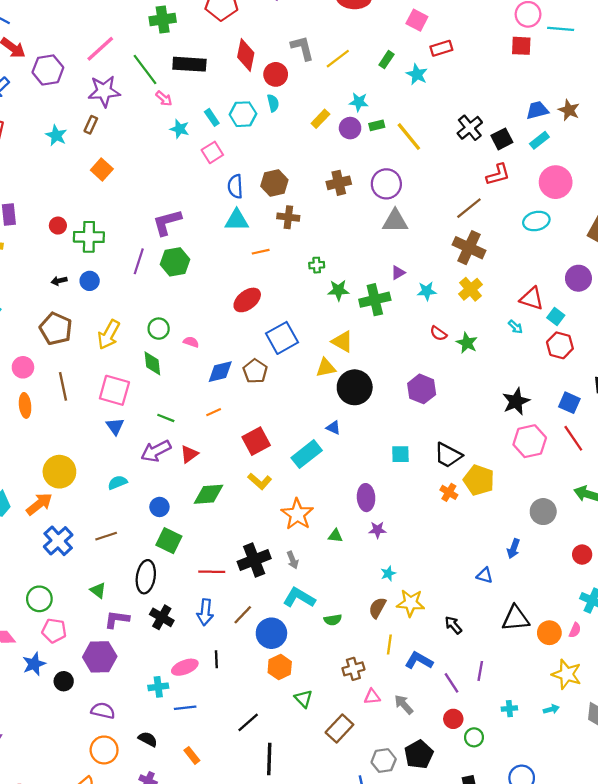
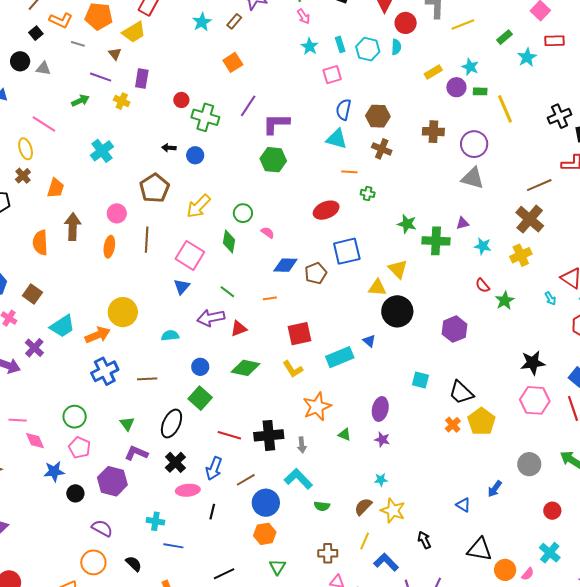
purple line: (139, 261) -> (248, 106), moved
green cross: (317, 265) -> (368, 193), moved
pink ellipse: (185, 667) -> (188, 490), moved

